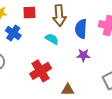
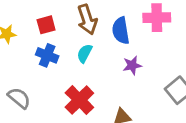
blue cross: (13, 33) -> (47, 55), moved
cyan semicircle: (52, 39) -> (85, 53), turned -80

